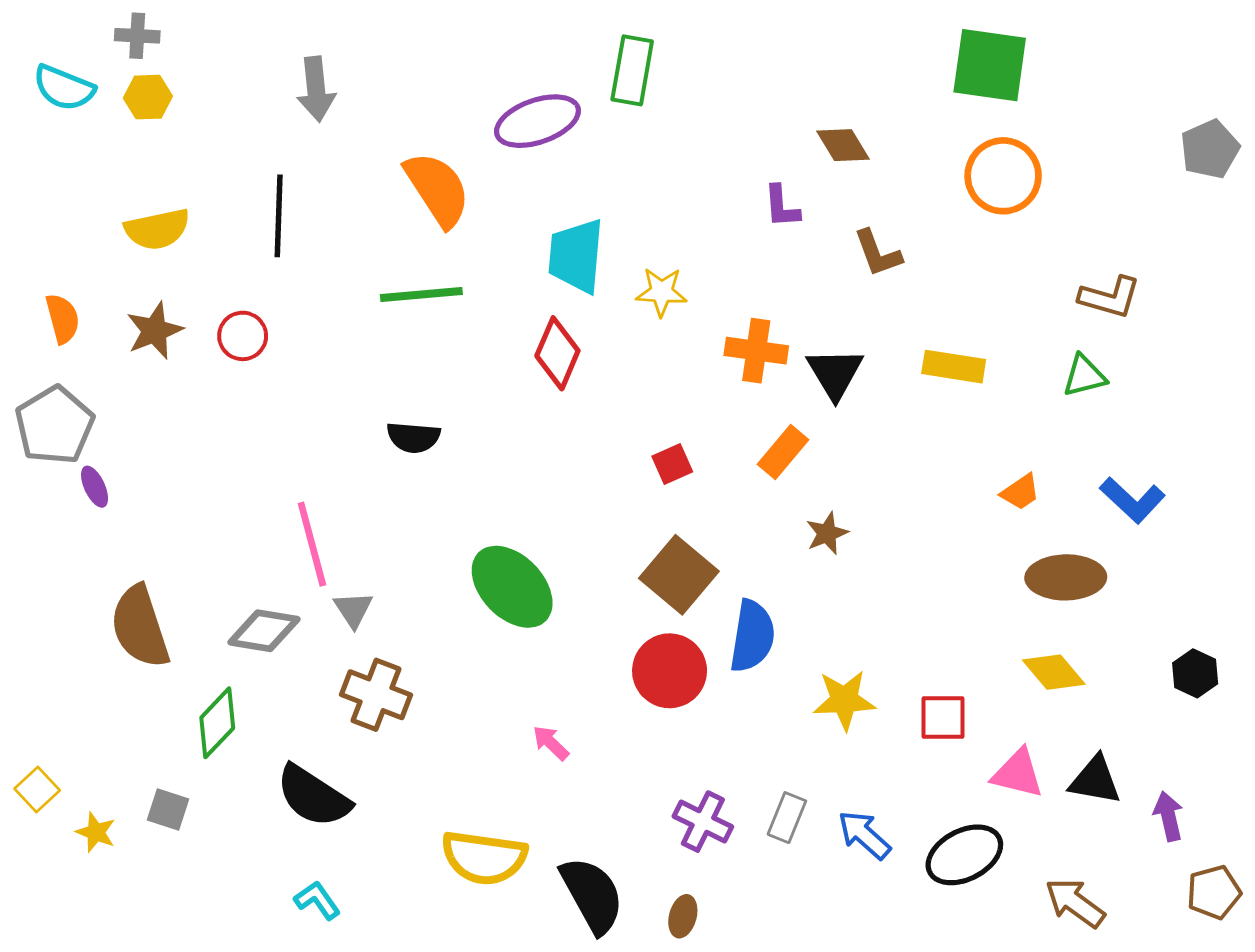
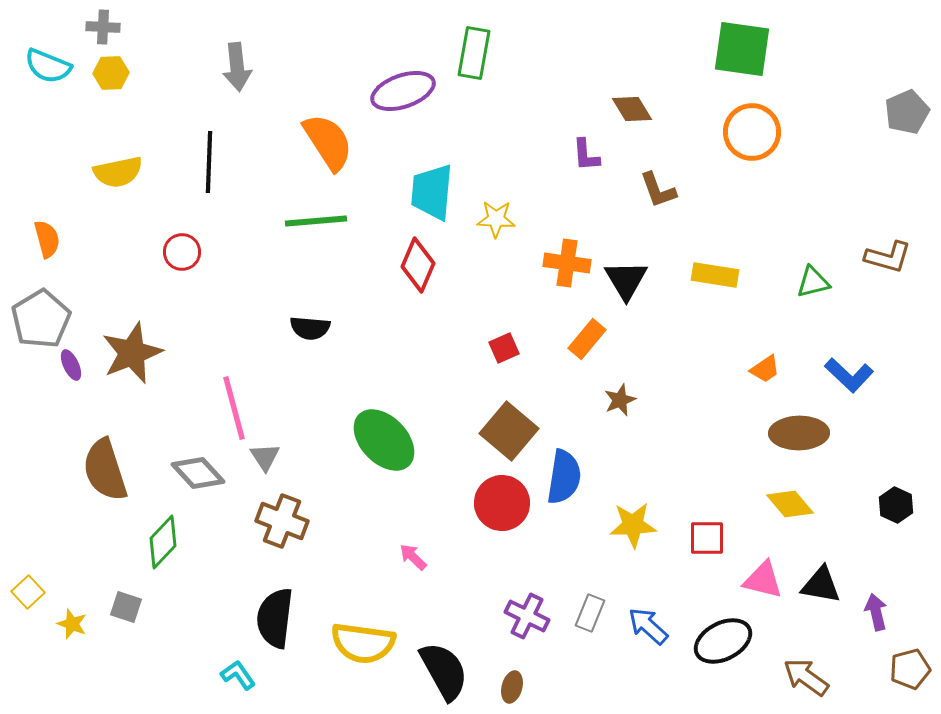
brown L-shape: (1110, 297) -> (888, 257), moved
brown star: (155, 331) -> (132, 353), moved, size x1.4
gray diamond: (264, 631) -> (198, 473), turned 38
black semicircle: (313, 796) -> (275, 618), moved, turned 64

